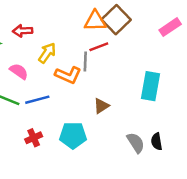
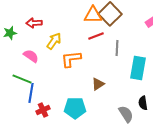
gray line: (85, 62) -> (117, 48), moved
orange L-shape: (68, 75) -> (71, 59), turned 150
blue line: (37, 100) -> (31, 93), moved, turned -66
black semicircle: (157, 141) -> (143, 103), moved

